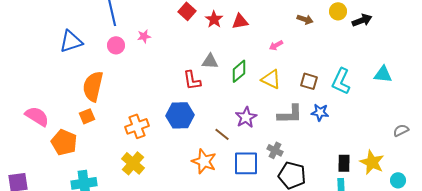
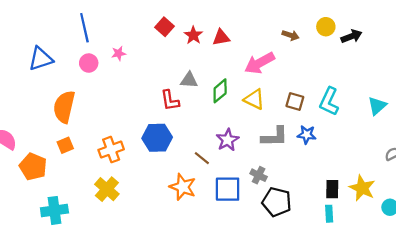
pink arrow: (276, 45) -> (260, 63), size x2.0
cyan triangle: (383, 74) -> (377, 106), moved, turned -48
orange square: (87, 116) -> (65, 145), moved

